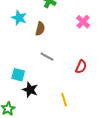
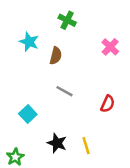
cyan square: (18, 75) -> (28, 114), turned 32
black star: (30, 90) -> (57, 143), moved

